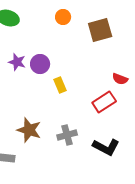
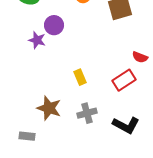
purple circle: (40, 64) -> (54, 25), moved
yellow rectangle: (60, 85) -> (80, 77), moved

